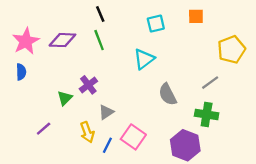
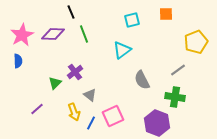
black line: (100, 14) -> (71, 12), moved
gray triangle: (106, 112) -> (90, 95), turned -48
pink square: (133, 137) -> (113, 116), turned 30

